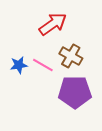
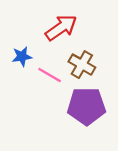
blue star: (19, 65) -> (22, 56), moved

